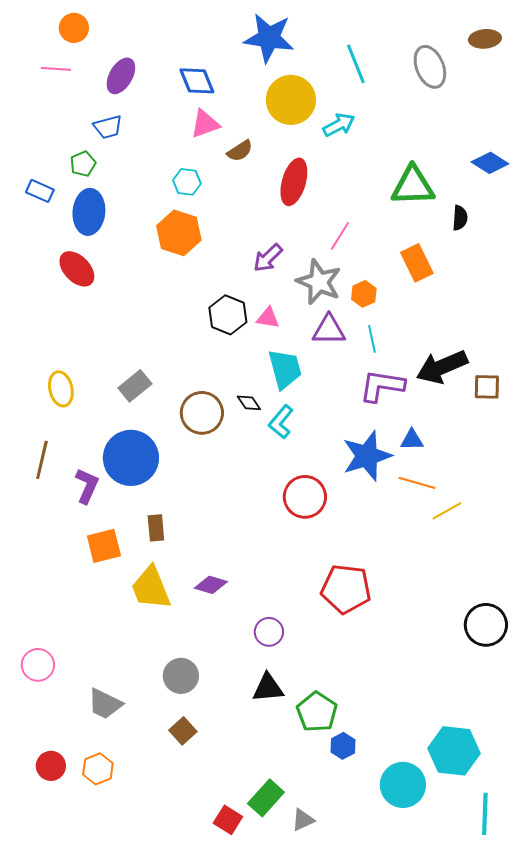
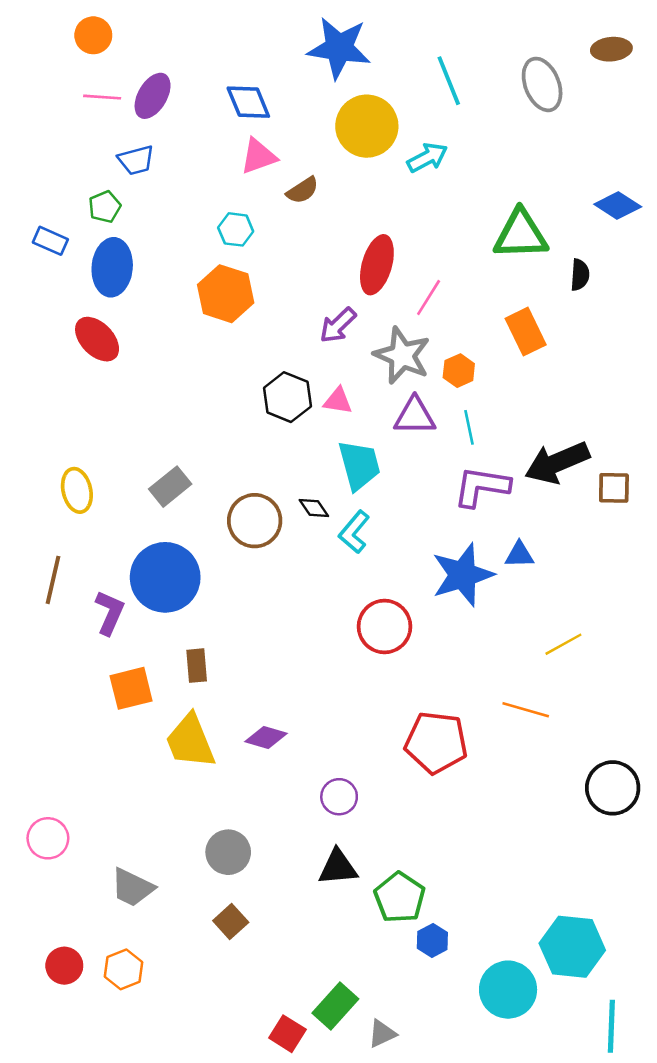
pink line: (56, 69) -> (102, 97), moved
red ellipse: (294, 182) -> (377, 265), moved
orange line: (417, 483) -> (526, 710), moved

